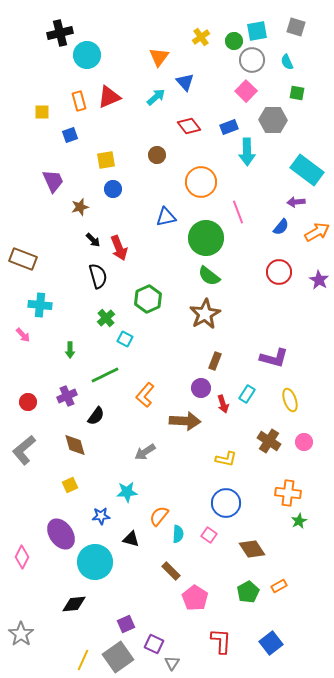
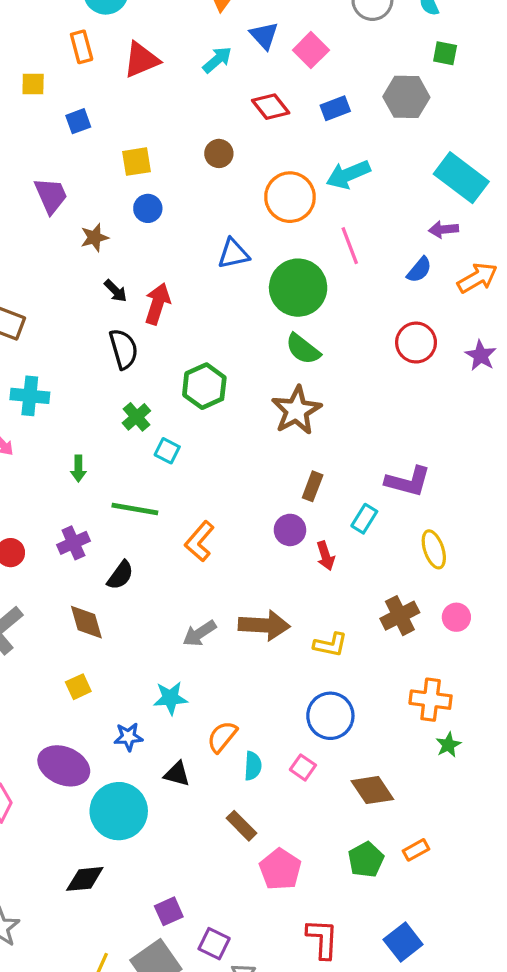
pink square: (246, 91) -> (311, 50), moved
orange rectangle: (79, 101) -> (82, 47), moved
cyan arrow: (247, 152) -> (348, 174), moved, turned 68
red arrow: (119, 248) -> (157, 304), turned -140
green line: (105, 375) -> (135, 509), turned 36
cyan rectangle: (247, 394) -> (364, 519), moved
brown arrow: (185, 421) -> (264, 625), moved
brown cross: (269, 441) -> (400, 616), turned 30
purple ellipse: (61, 534) -> (64, 766), turned -32

